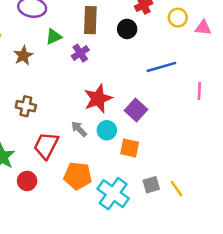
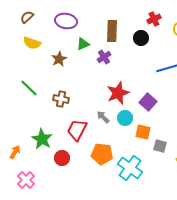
gray square: (151, 185) -> (160, 146), moved, turned 32

